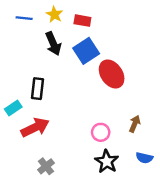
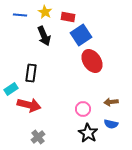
blue square: (86, 51) -> (81, 35), moved
brown arrow: (135, 124) -> (111, 102), turned -120
red arrow: (35, 127) -> (29, 105), turned 40
blue semicircle: (144, 158) -> (111, 124), moved

